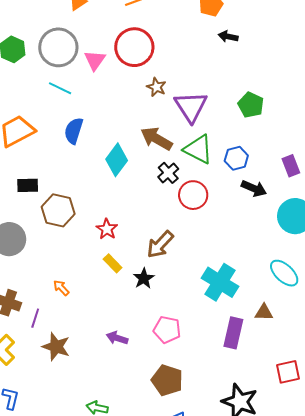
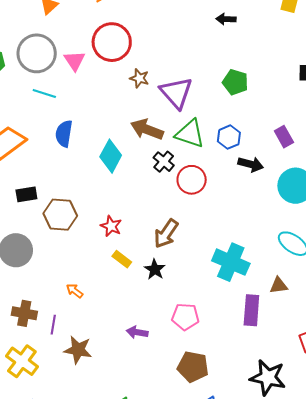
black arrow: (228, 37) -> (226, 19), moved

